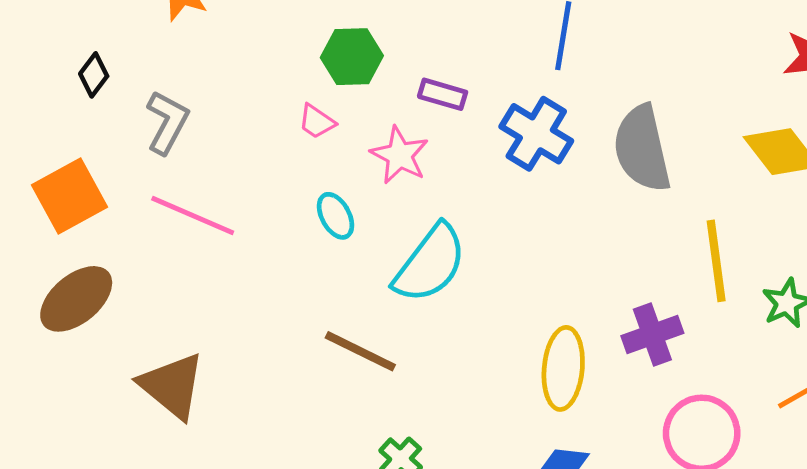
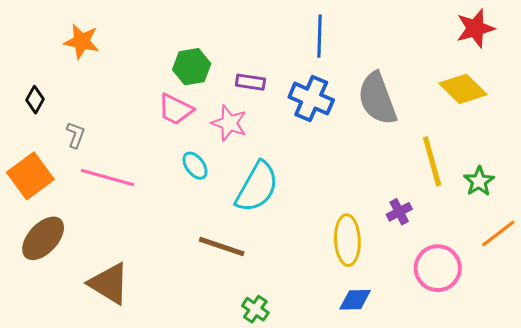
gray L-shape: (167, 122) -> (76, 135), moved, size x0.7
pink trapezoid: (317, 122) -> (176, 109), size x1.5
purple cross: (652, 335) -> (399, 212), size x0.7

